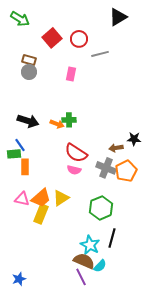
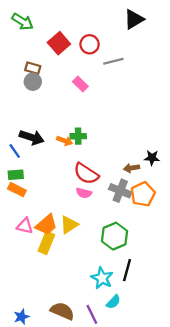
pink rectangle: (71, 74) -> (80, 84), turned -56
blue line: (20, 145) -> (15, 151), moved
orange rectangle: (25, 167) -> (17, 190), moved, turned -63
brown semicircle: (84, 261) -> (62, 311), moved

